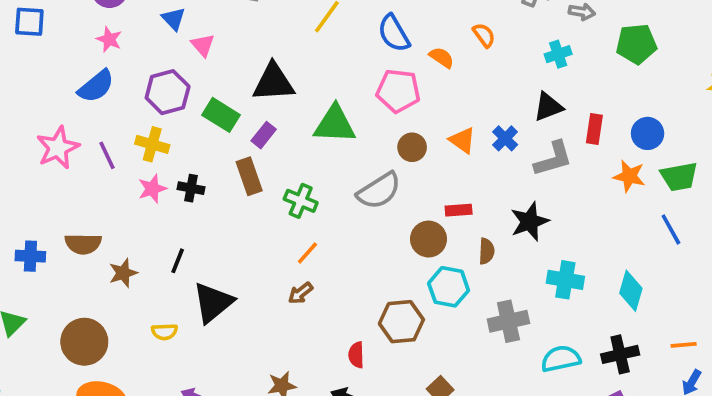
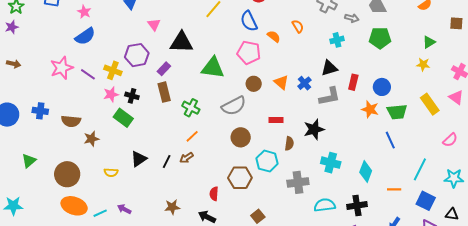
pink star: (109, 39) -> (84, 12), moved
pink triangle: (203, 45) -> (154, 25), moved
purple hexagon: (168, 92) -> (137, 55), moved
green rectangle: (221, 115) -> (123, 118), moved
purple rectangle: (264, 135) -> (164, 69), moved
purple line: (107, 155) -> (88, 74), turned -35
brown circle: (429, 239) -> (241, 137), moved
blue cross: (30, 256) -> (40, 111), moved
black line: (178, 261) -> (167, 161), moved
black triangle: (213, 302) -> (139, 159), size x0.7
orange line: (684, 345) -> (394, 189), moved

